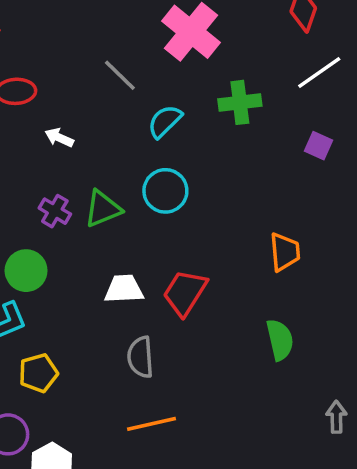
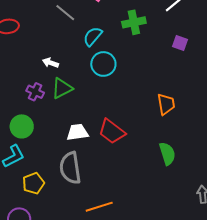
white arrow: (59, 138) -> (50, 63), moved
cyan circle: (165, 191) -> (103, 64), moved
red trapezoid: (185, 293) -> (112, 132), turned -80
gray semicircle: (140, 357) -> (70, 168), moved, size x1.4

